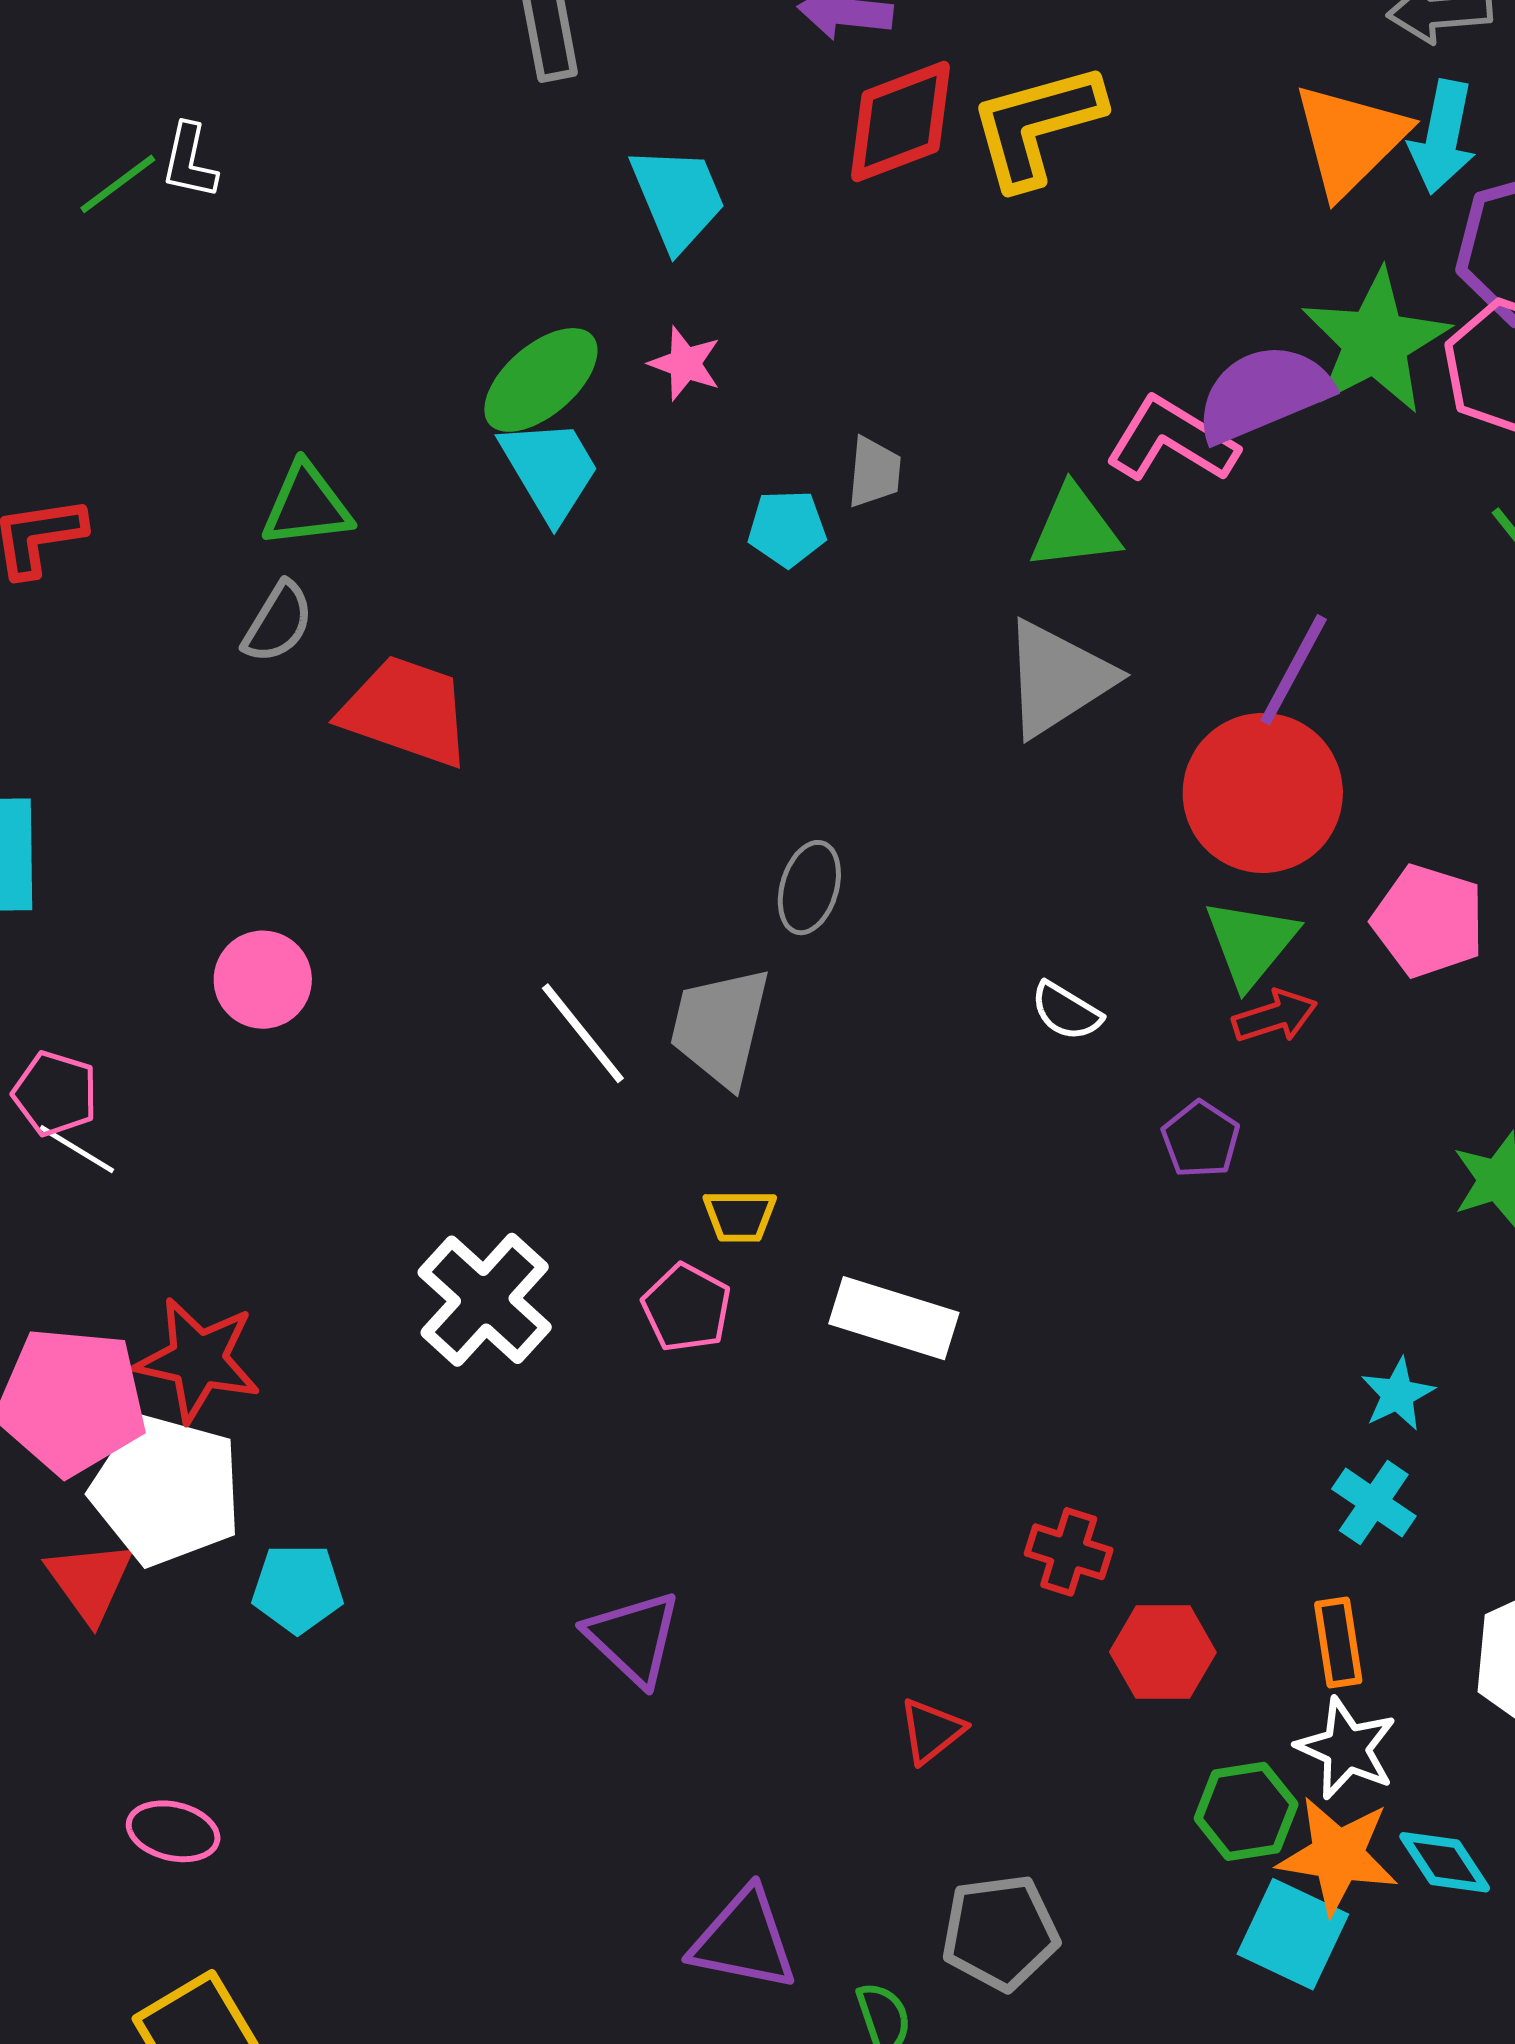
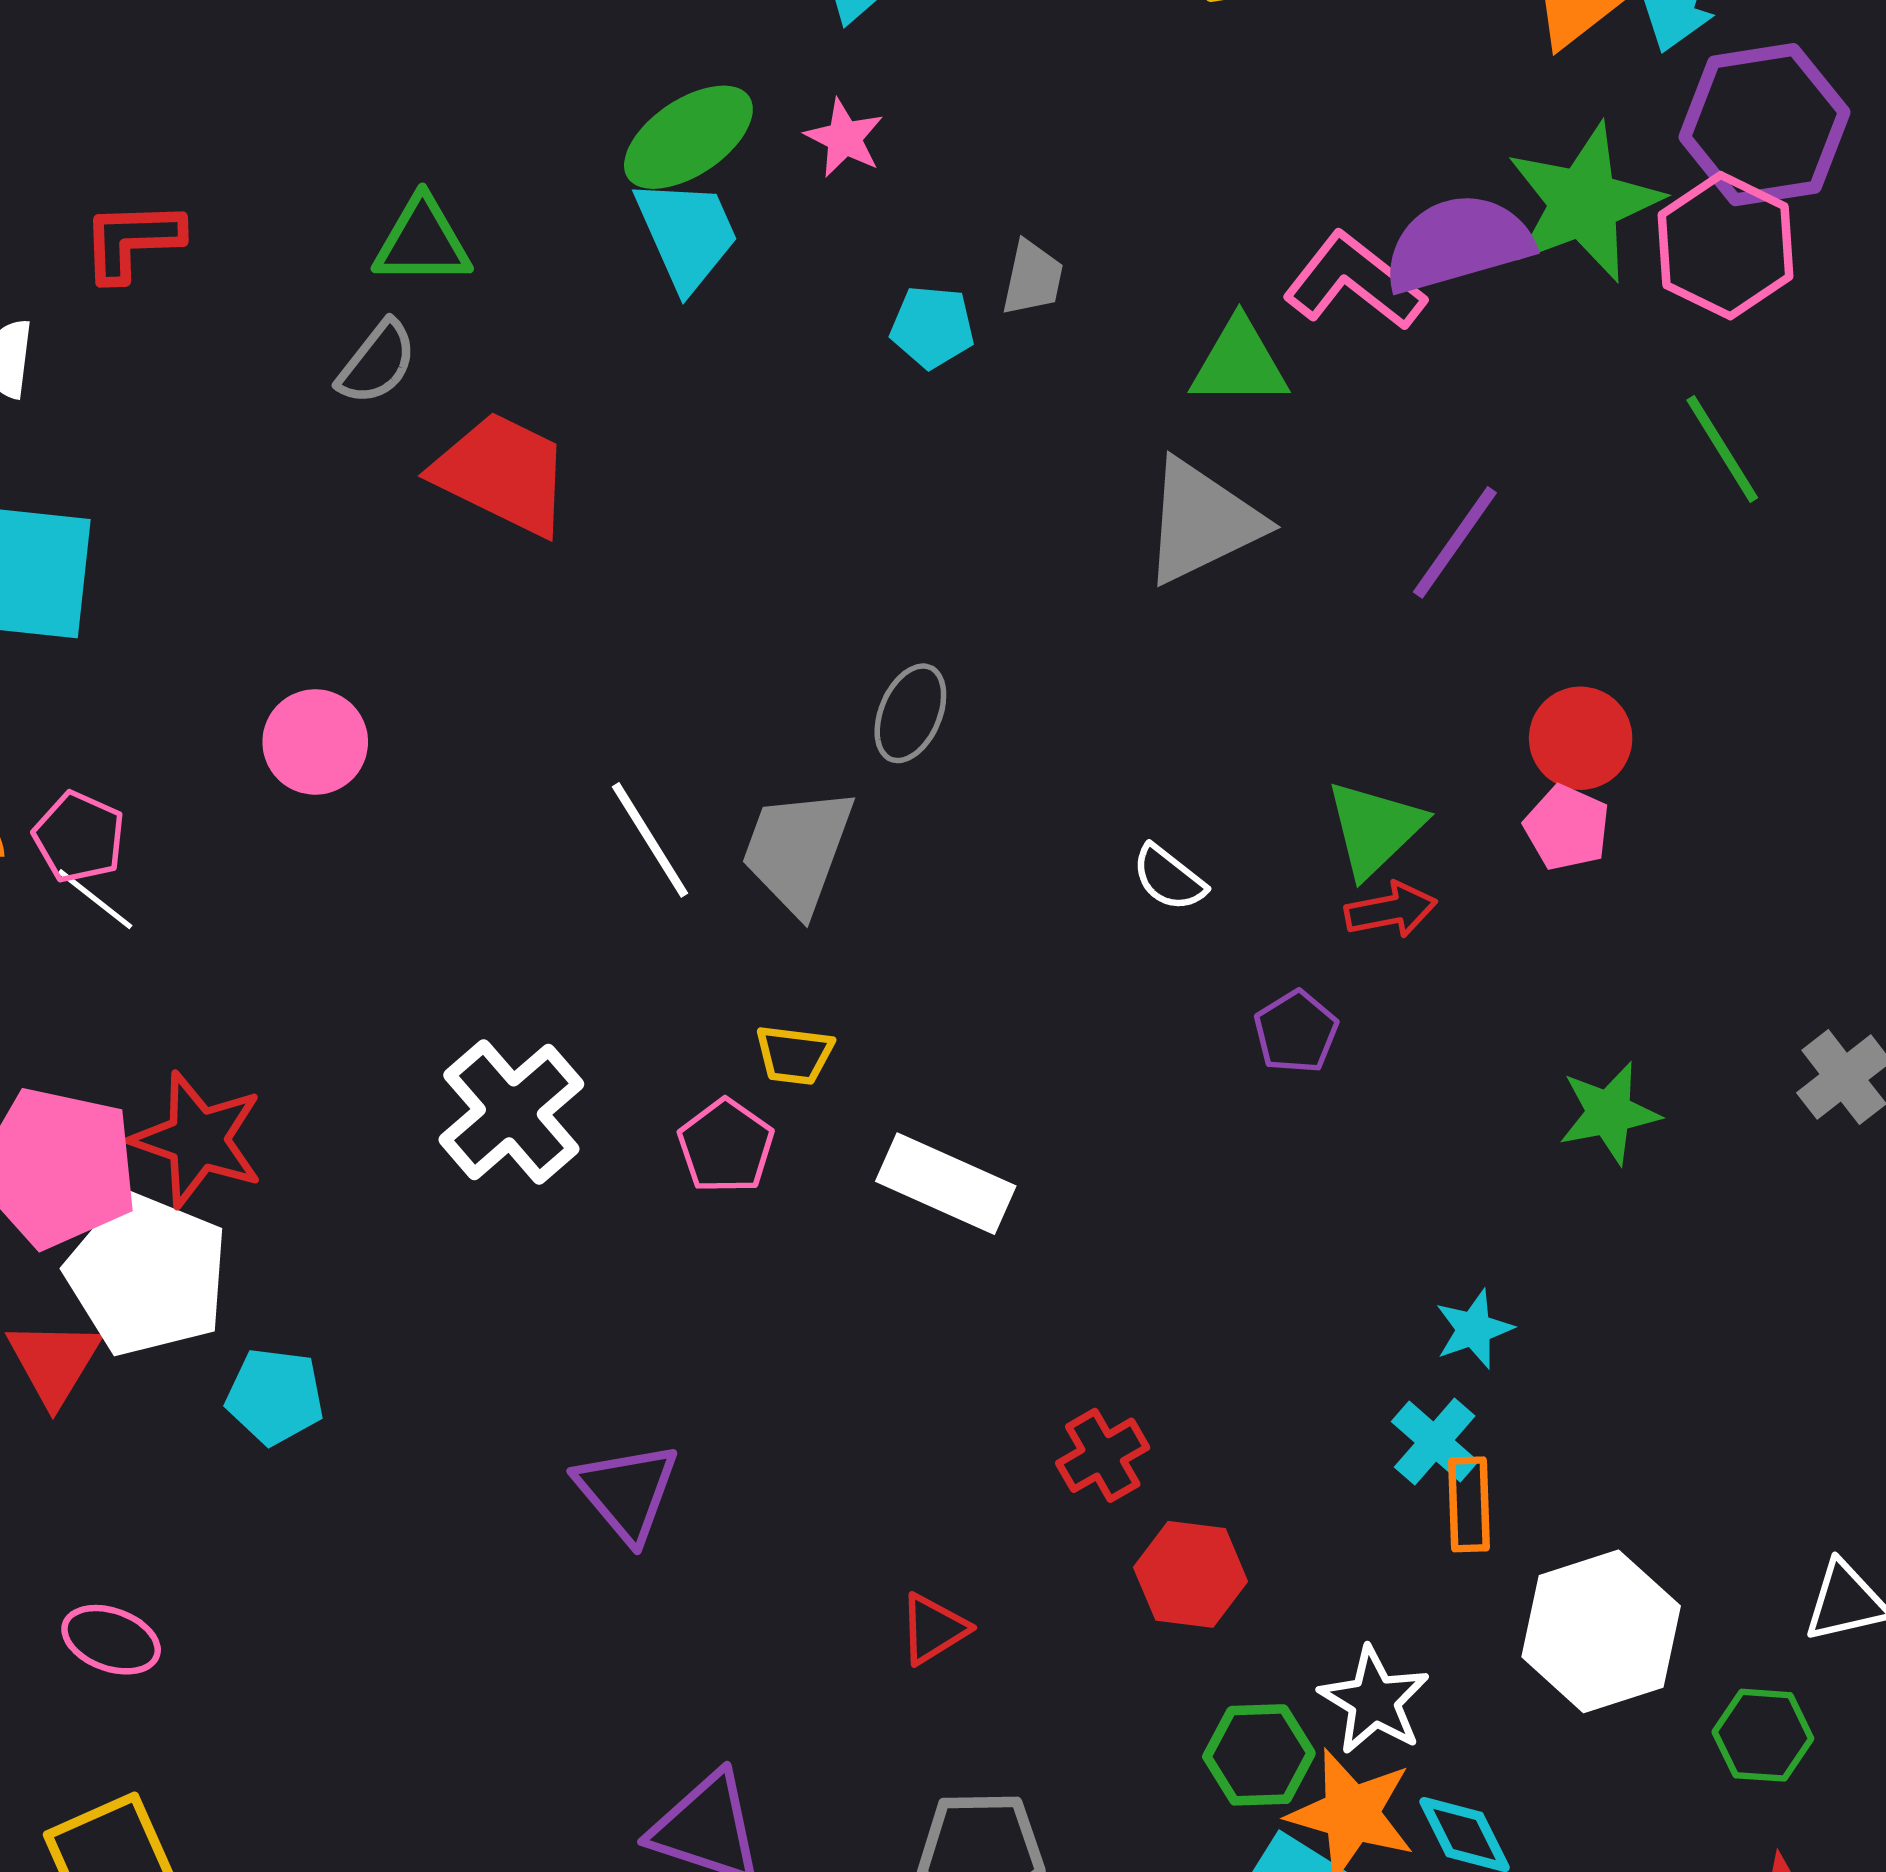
red circle: (1263, 793) -> (1581, 738), moved, size x0.6
pink pentagon: (1428, 921) -> (1567, 828), size x0.7
red cross: (1069, 1552) -> (1103, 1455), turned 36
orange rectangle: (1338, 1642) -> (1469, 1504), moved

